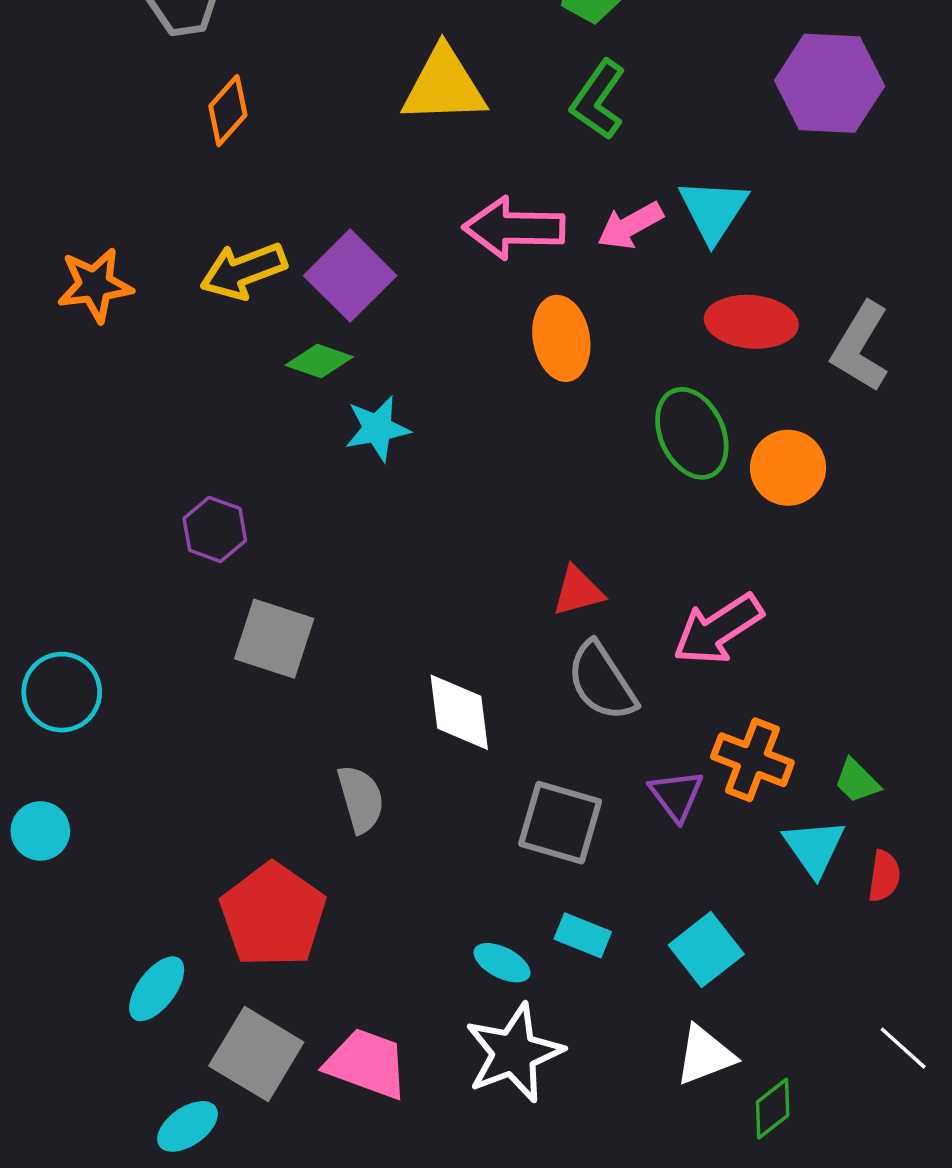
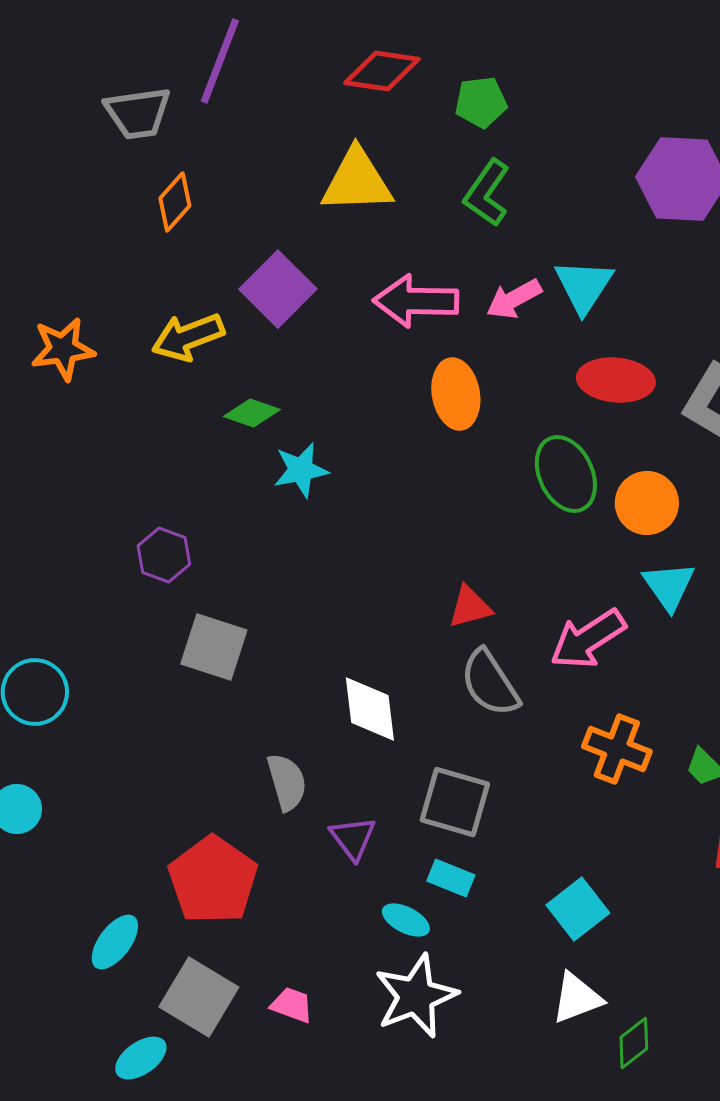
purple square: (350, 276) -> (278, 289), moved
purple triangle: (676, 795) -> (353, 838), moved
cyan triangle: (814, 848) -> (669, 586), moved
cyan rectangle: (583, 935) -> (451, 878), moved
pink trapezoid: (367, 1064) -> (292, 1005), size x0.6

